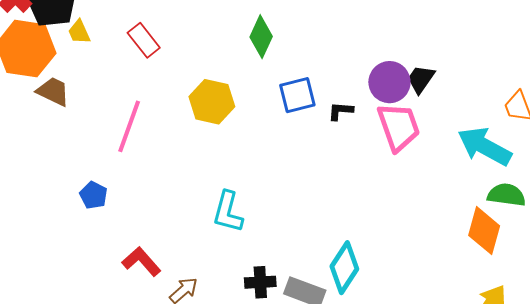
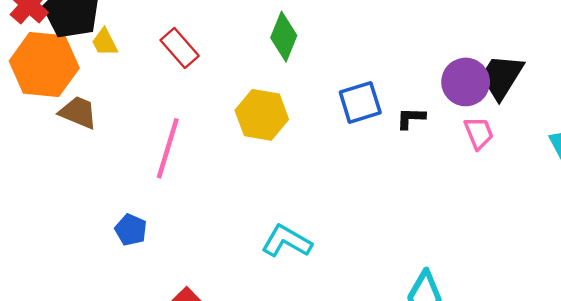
green diamond: (261, 37) -> (284, 37), moved
black trapezoid: (421, 79) -> (501, 77), size x1.4
pink trapezoid: (399, 127) -> (479, 133), size x0.6
cyan L-shape: (228, 212) -> (287, 241), turned 108

